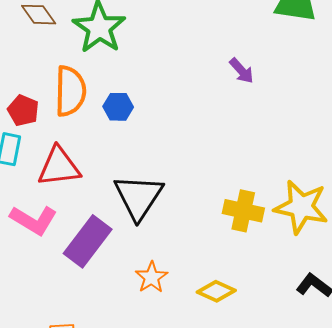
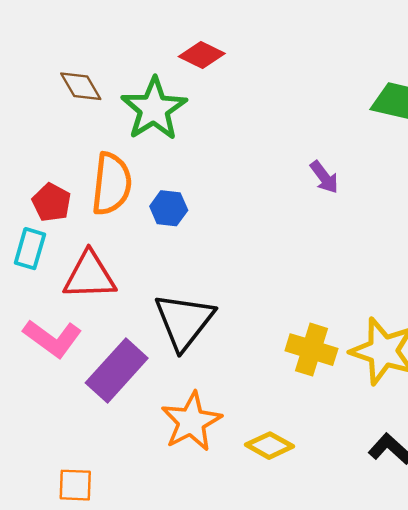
orange star: (151, 277) -> (191, 422), size x1.5

